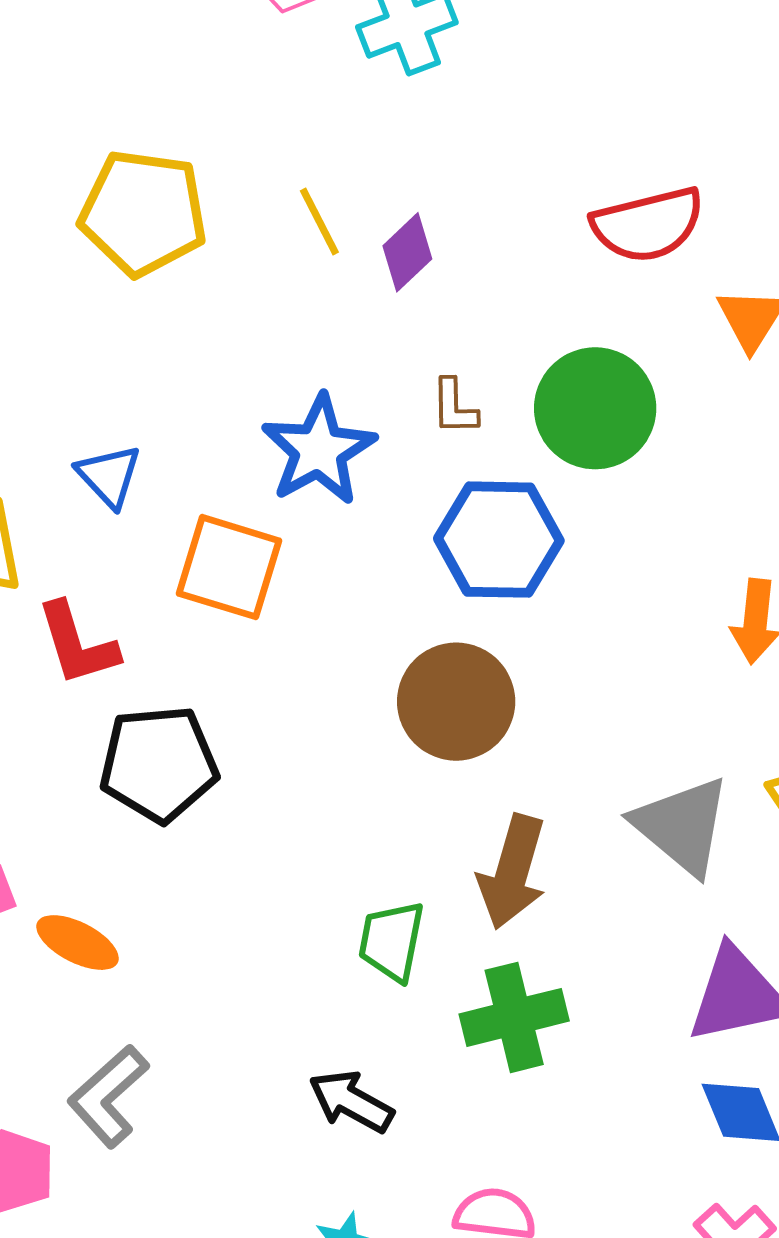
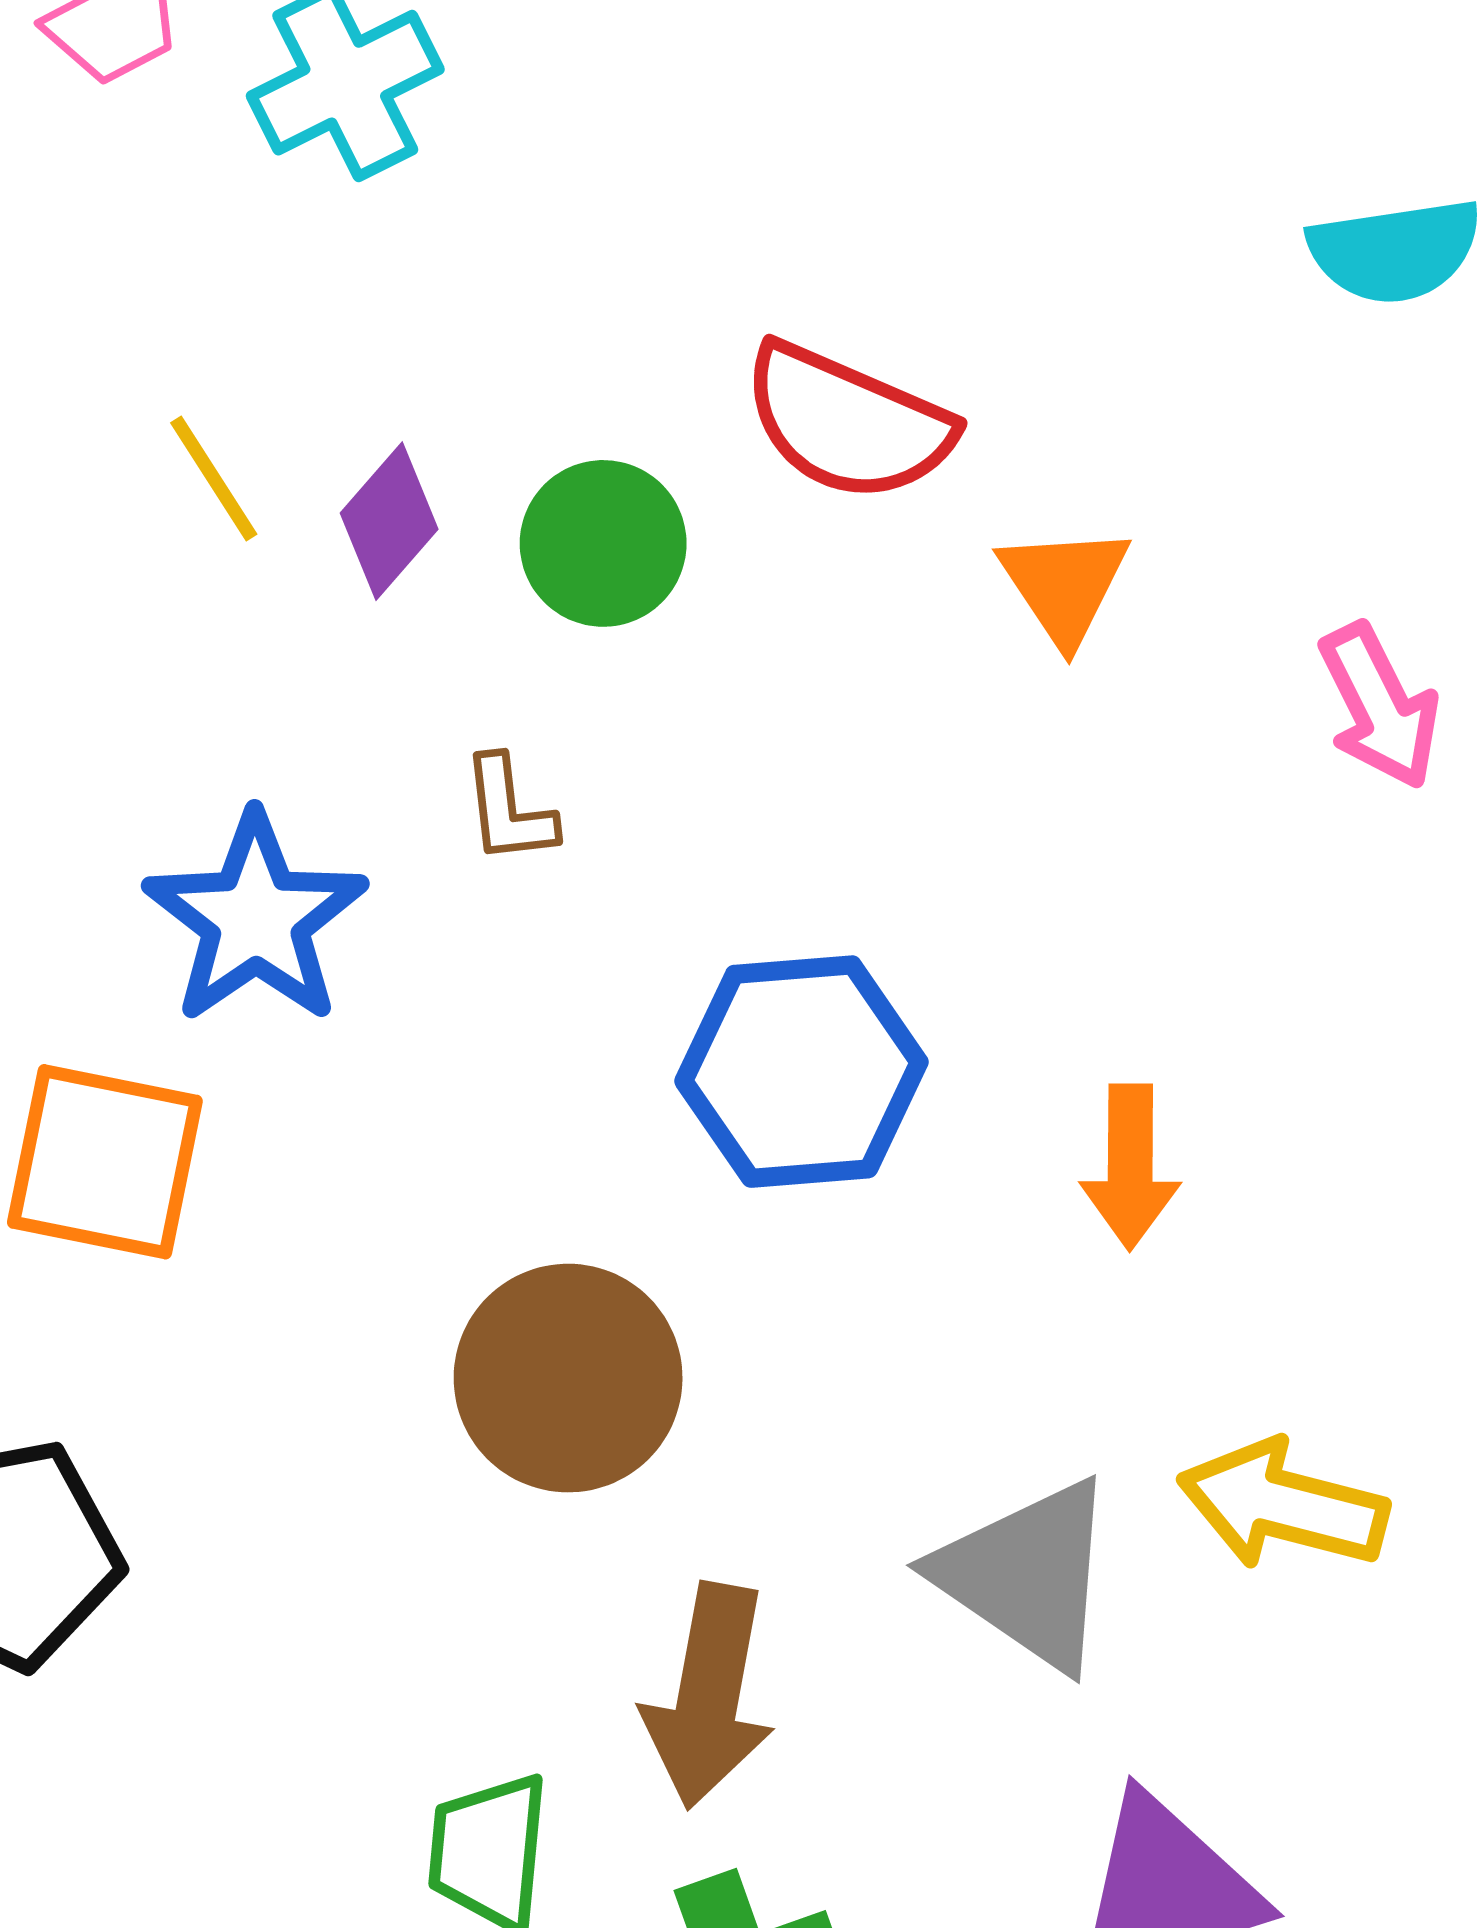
red semicircle: (648, 225) -> (848, 422), turned 43
green circle: (595, 408) -> (603, 543), moved, size x0.7
blue hexagon: (499, 540) -> (801, 1072), moved

